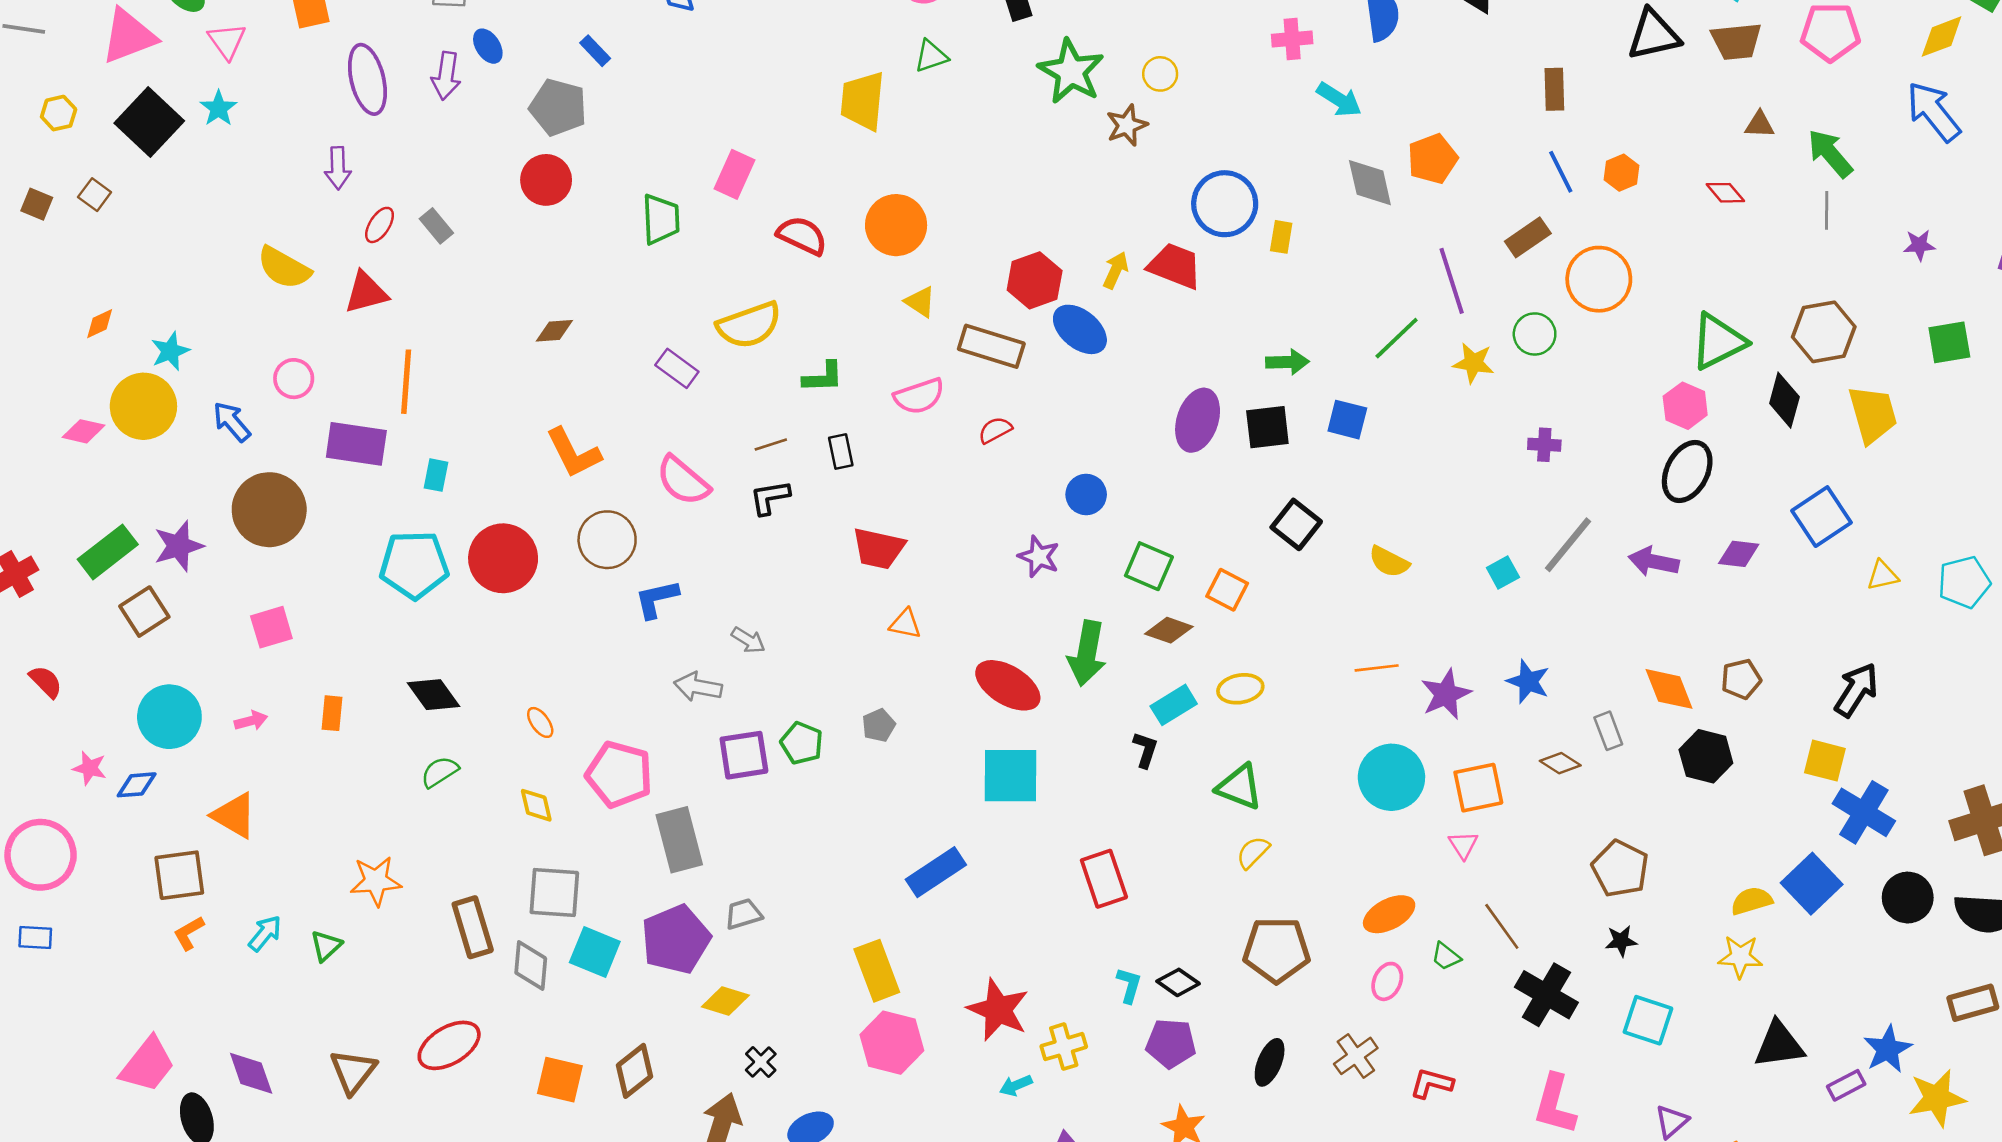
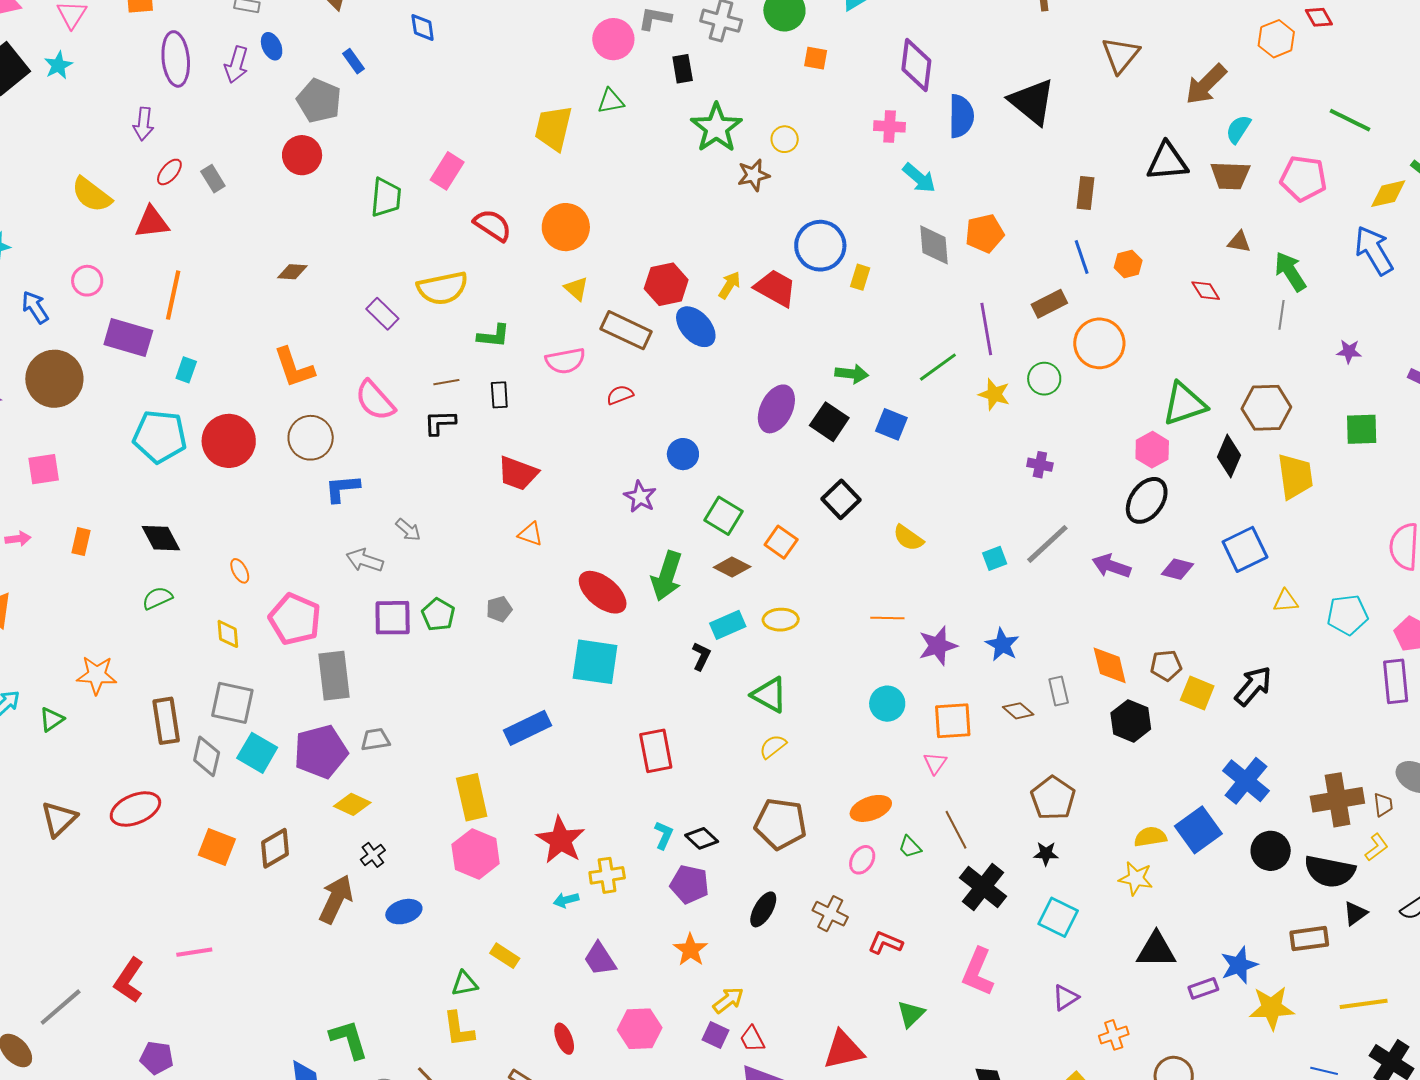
black square: (1267, 427) -> (829, 422), turned 33
yellow square: (1825, 761) -> (1197, 693), moved
cyan circle: (1391, 777) -> (887, 704), size x0.7
brown cross: (1356, 1056) -> (830, 914), turned -36

